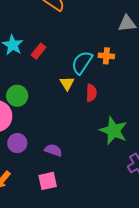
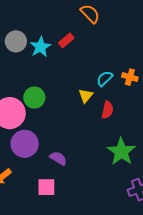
red rectangle: (38, 51) -> (66, 40), moved
cyan semicircle: (82, 63) -> (105, 79), size x0.7
purple circle: (17, 143) -> (25, 144), size x1.4

